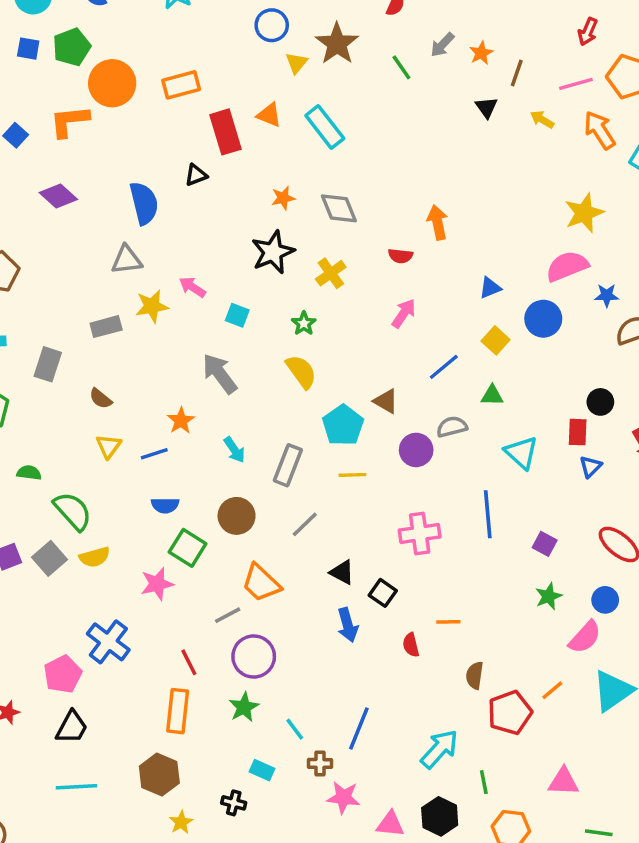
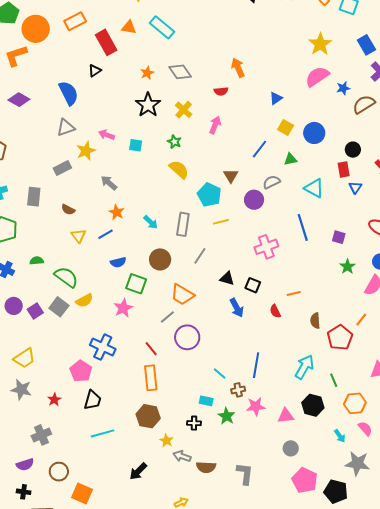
pink arrow: (404, 313) -> (215, 125), moved
blue circle: (543, 319) -> (314, 133), moved
gray arrow: (220, 374) -> (109, 183), moved, size x0.7
brown triangle: (386, 401) -> (231, 176), turned 42
green star: (244, 707) -> (227, 416), moved

